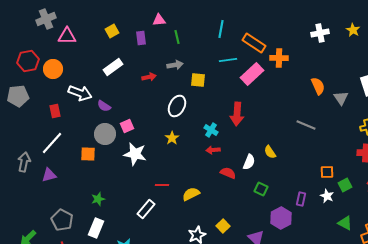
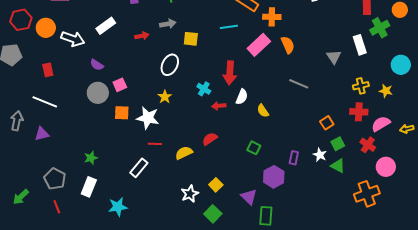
cyan line: (228, 60) -> (229, 27), moved
pink rectangle: (252, 74) -> (259, 45), moved
orange semicircle: (318, 86) -> (288, 45), moved
white arrow: (80, 93) -> (73, 39), moved
white line: (52, 143) -> (45, 102), turned 70
red arrow: (213, 150) -> (219, 106), moved
orange square: (88, 154) -> (122, 113), moved
white star: (135, 154) -> (148, 118), moved
white semicircle: (249, 162) -> (242, 97), moved
orange square: (327, 172) -> (327, 123), moved, turned -32
red semicircle: (228, 173) -> (210, 139), moved, turned -56
green triangle: (345, 223) -> (338, 166), moved

